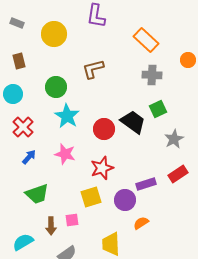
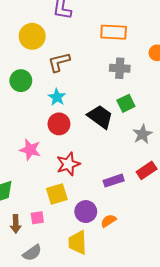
yellow circle: (54, 34) -> (32, 36), moved
orange rectangle: (146, 40) -> (114, 32), turned -40
cyan star: (67, 116) -> (57, 97), moved, size x0.7
red circle: (104, 129) -> (59, 124), moved
purple circle: (125, 200) -> (86, 212), moved

